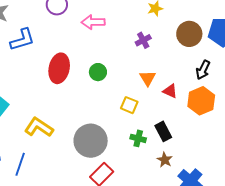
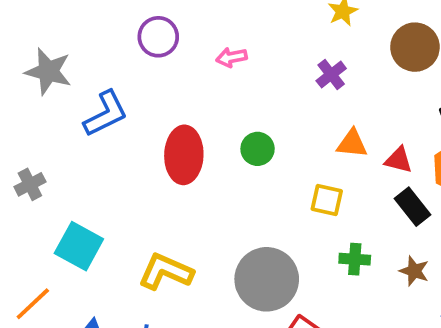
pink arrow: (93, 22) -> (232, 57), size x0.7
orange triangle: (148, 78) -> (352, 144), turned -42
black rectangle: (163, 131) -> (413, 207), moved
brown star: (165, 160) -> (414, 271), moved

